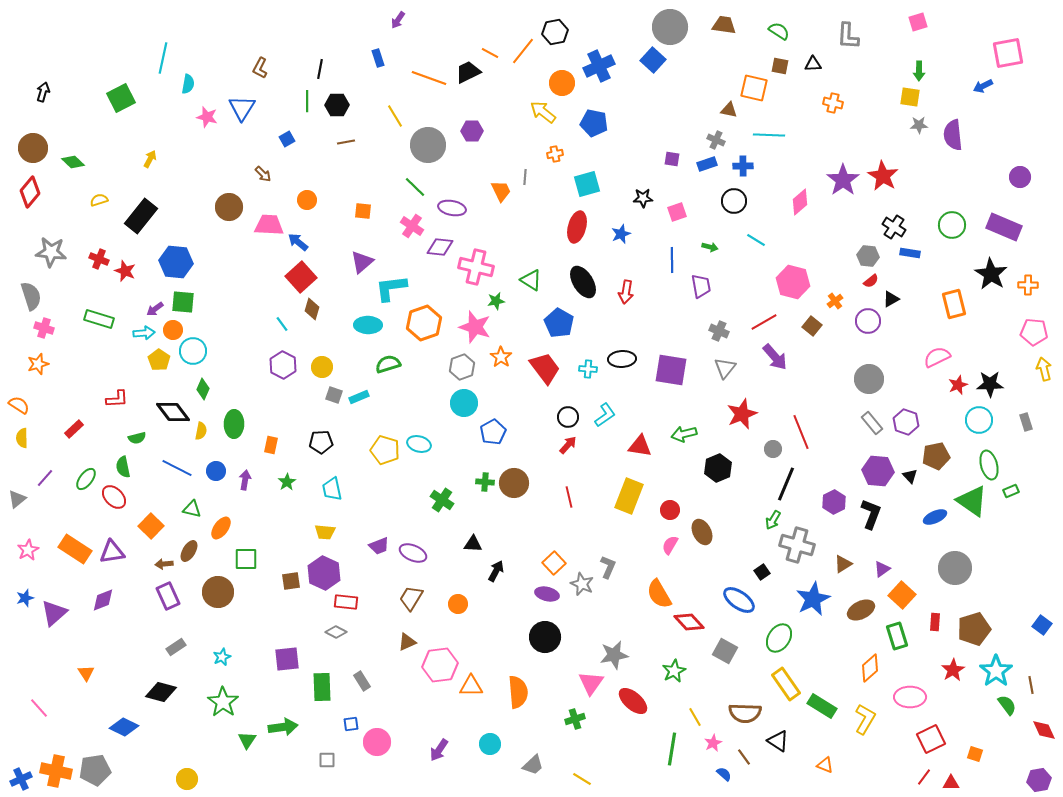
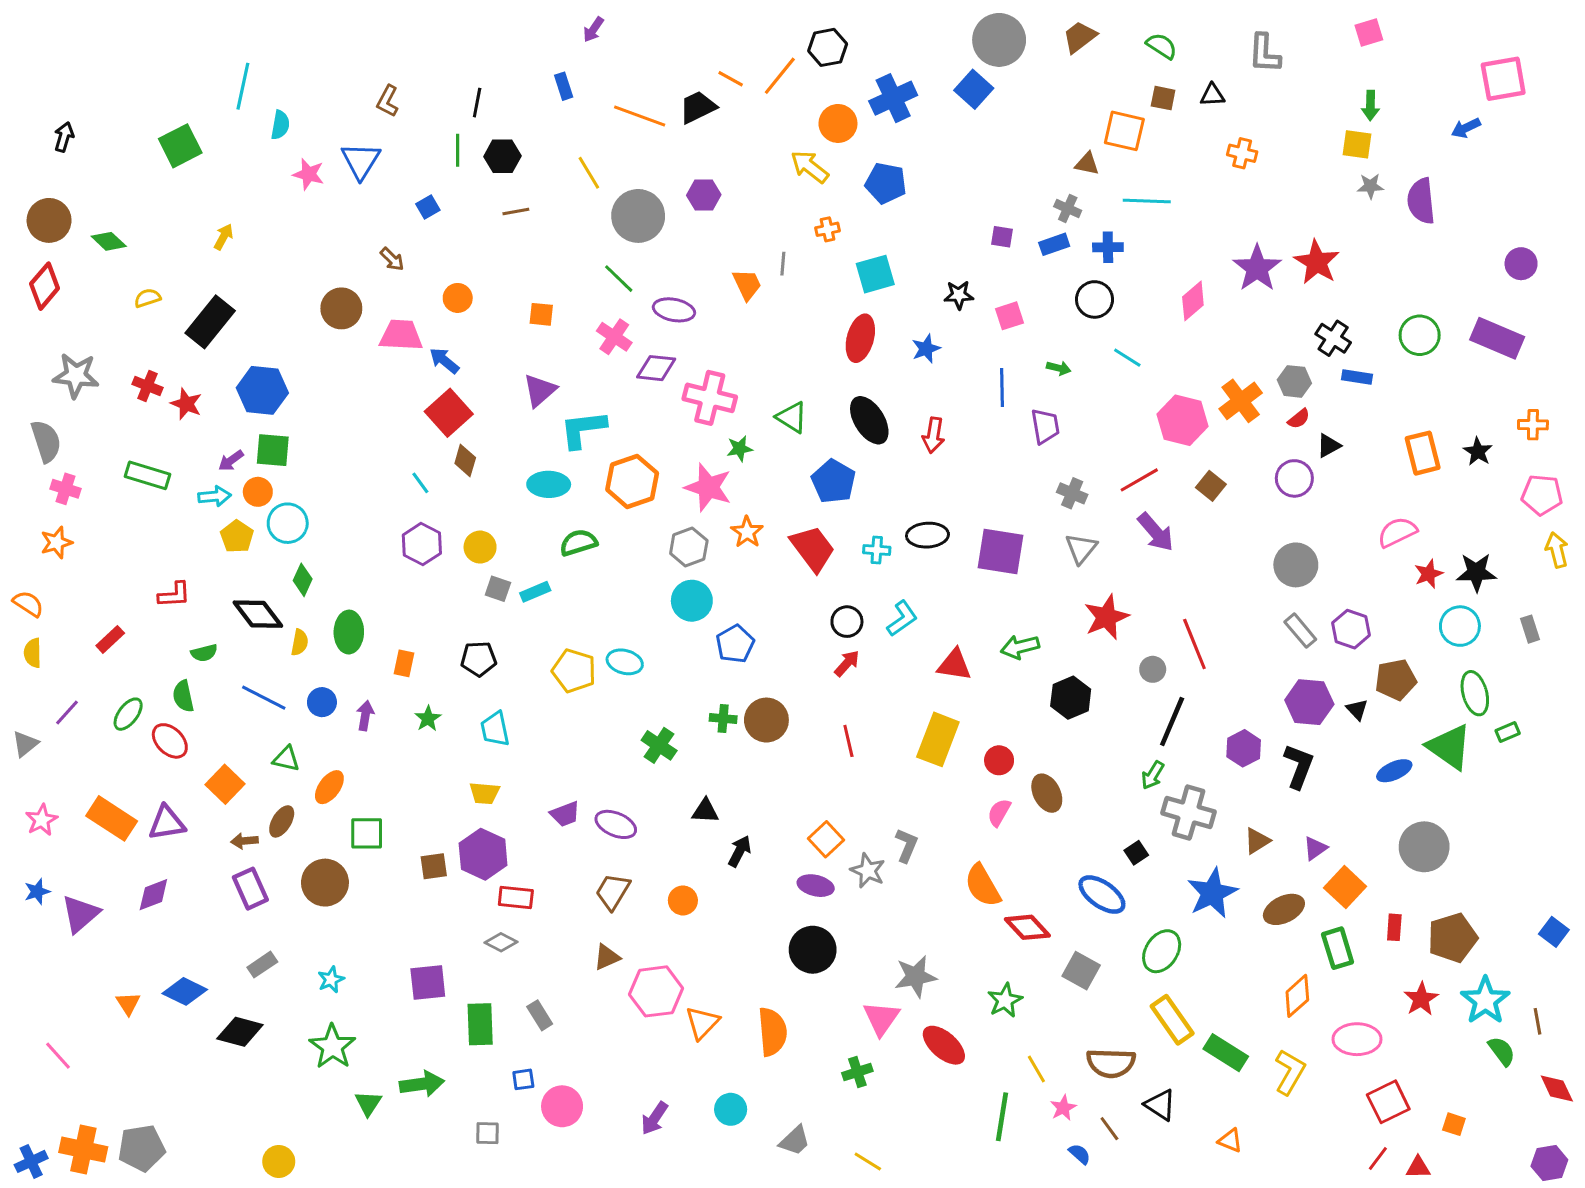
brown trapezoid: (724, 25) -> (1080, 37), turned -45
black star: (991, 274) -> (1478, 452), moved, size x0.6
orange cross: (835, 301) -> (1241, 401), moved, size x1.8
orange triangle: (471, 686) -> (702, 1023), turned -45
blue diamond: (124, 727) -> (185, 991), moved

